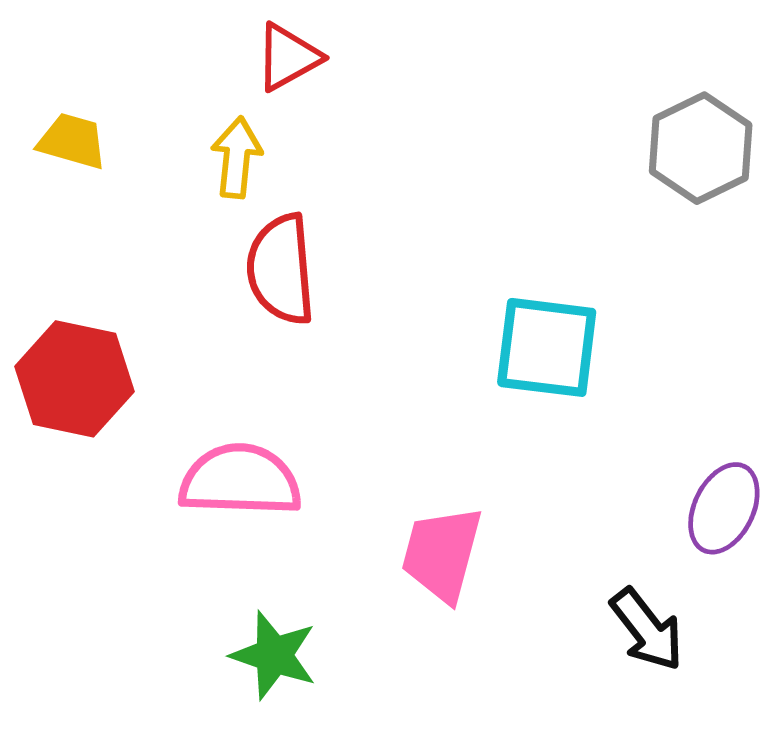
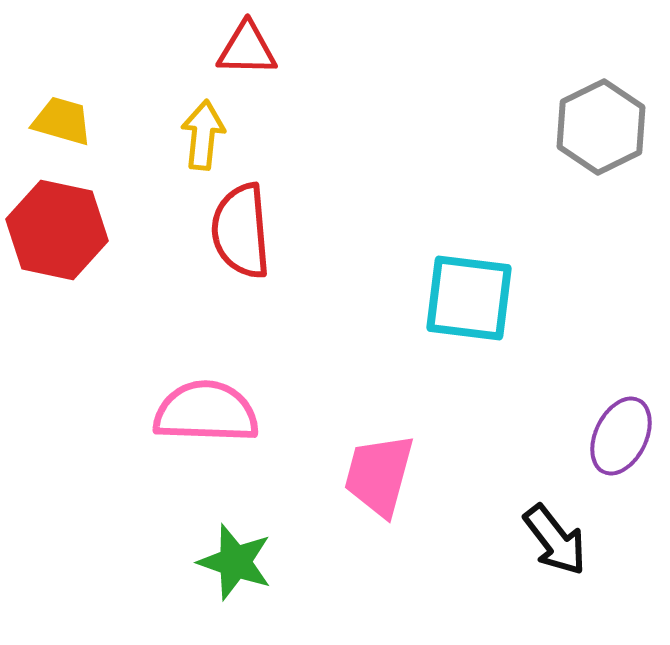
red triangle: (288, 57) -> (247, 49), turned 30
red hexagon: (75, 379) -> (57, 230), moved

